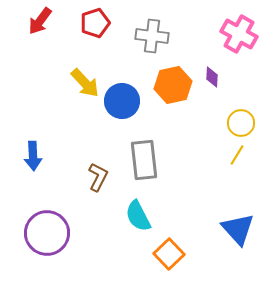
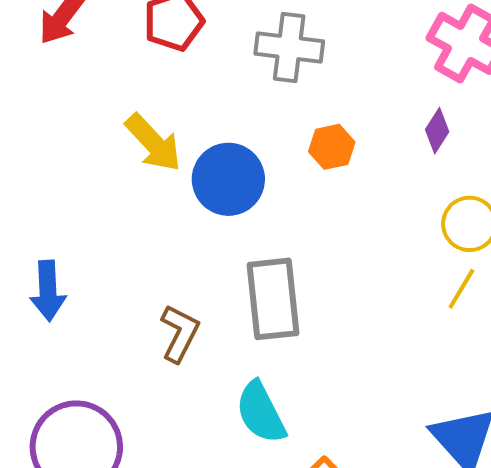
purple diamond: (212, 77) -> (437, 131), moved, turned 30
orange hexagon: (173, 85) -> (332, 147), size x0.6

